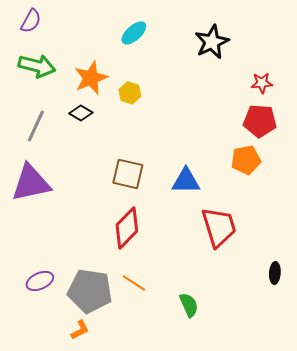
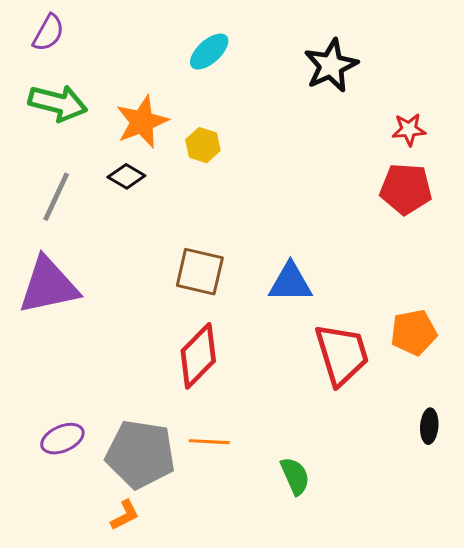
orange pentagon: (246, 160) -> (414, 332), moved
orange line: (134, 283) -> (209, 442), turned -30

